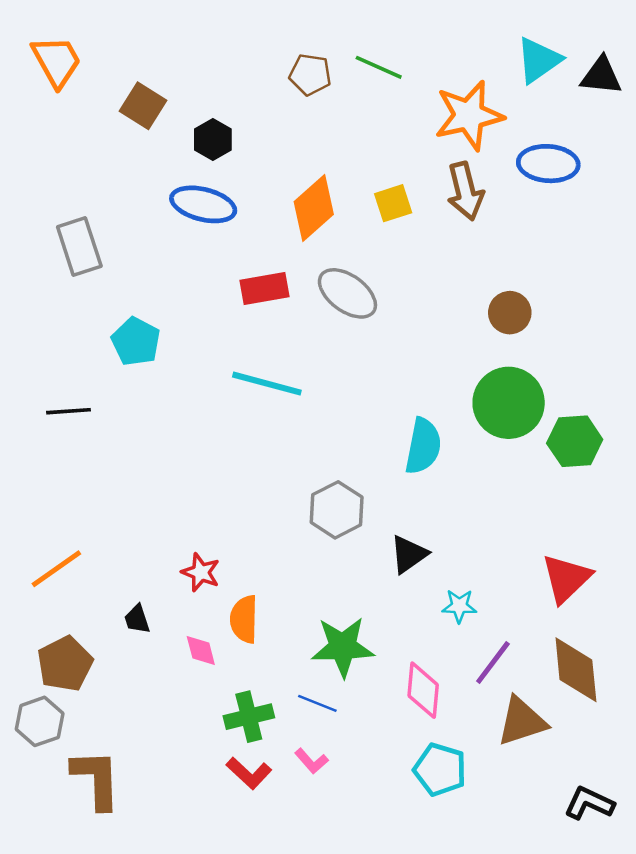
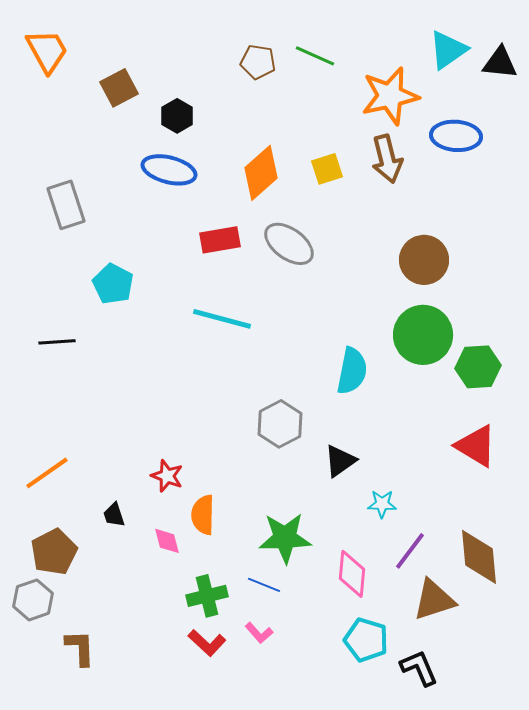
brown square: (143, 106) -> (119, 88), turned 30
brown circle: (510, 313) -> (424, 260), size x1.4
red triangle: (566, 578) -> (476, 446), moved, turned -45
brown L-shape: (96, 779) -> (80, 648), size x0.7
black L-shape: (589, 803) -> (419, 668), moved, turned 42

